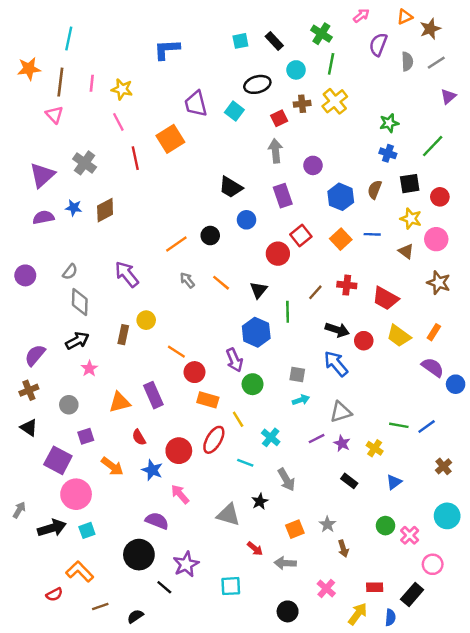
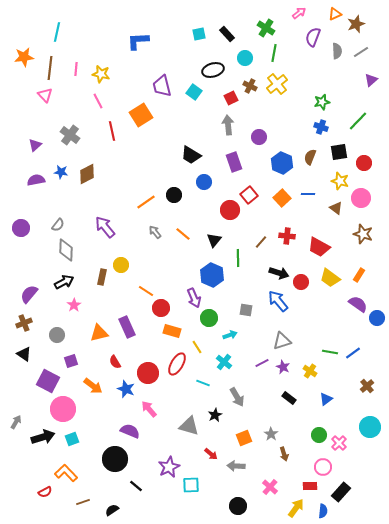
brown cross: (302, 104) -> (250, 86), turned 32
purple triangle: (42, 175) -> (35, 145), size x0.6
cyan arrow: (301, 400) -> (230, 335), moved
purple star: (186, 564) -> (169, 467), moved
pink circle: (433, 564) -> (323, 467), moved

